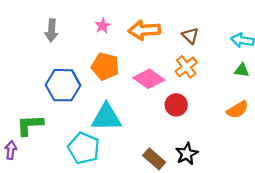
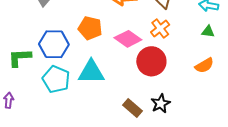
red circle: (176, 105) -> (151, 61), size x1.5
green L-shape: (30, 125) -> (20, 58), moved
cyan pentagon: (84, 148) -> (56, 79), moved

